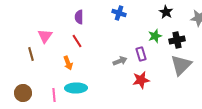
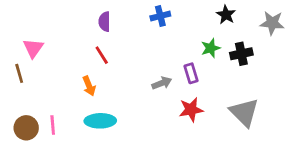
blue cross: (119, 13) -> (160, 16), turned -32
pink triangle: (45, 36) -> (33, 48), moved
brown line: (31, 54) -> (19, 73), moved
gray triangle: (181, 65) -> (244, 112), moved, turned -30
pink line: (54, 95) -> (53, 125), moved

